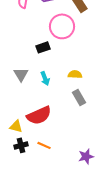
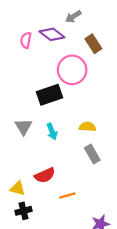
black rectangle: (43, 47) -> (50, 95), size x1.5
red semicircle: (39, 115) -> (45, 175), size x0.7
orange line: (44, 145) -> (67, 195), moved, turned -40

